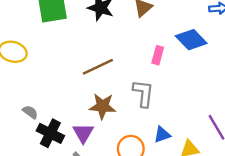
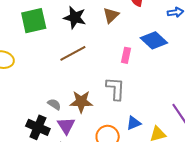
brown line: (98, 67) -> (73, 53), moved
gray semicircle: (30, 112) -> (54, 104), moved

